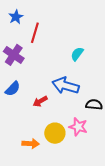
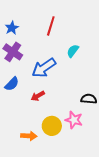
blue star: (16, 17) -> (12, 28), moved
red line: (35, 33) -> (51, 26), moved
blue arrow: (65, 86) -> (44, 68), moved, turned -50

